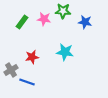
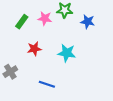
red star: (32, 57) -> (34, 49), moved
blue line: (27, 82) -> (47, 84), moved

